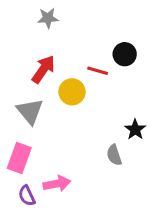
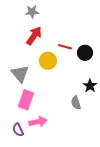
black circle: (125, 54) -> (85, 53), moved
red arrow: (43, 69) -> (34, 36), moved
pink rectangle: (19, 158) -> (26, 100), moved

